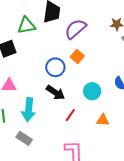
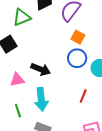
blue circle: (55, 67) -> (77, 58), moved
black arrow: (55, 93) -> (41, 69), moved

